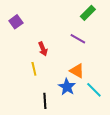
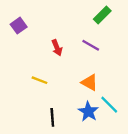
red arrow: (43, 49) -> (57, 48), moved
yellow line: (34, 69) -> (40, 80), turned -56
blue star: (67, 87) -> (88, 112), moved

